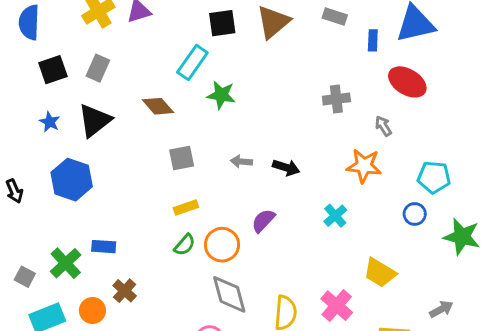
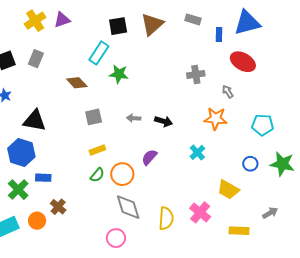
black triangle: (95, 120) -> (35, 121), moved, turned 50
blue hexagon: (72, 180) -> (21, 153), moved
blue circle: (415, 214) -> (250, 164), moved

